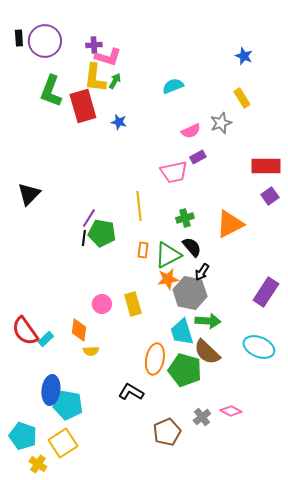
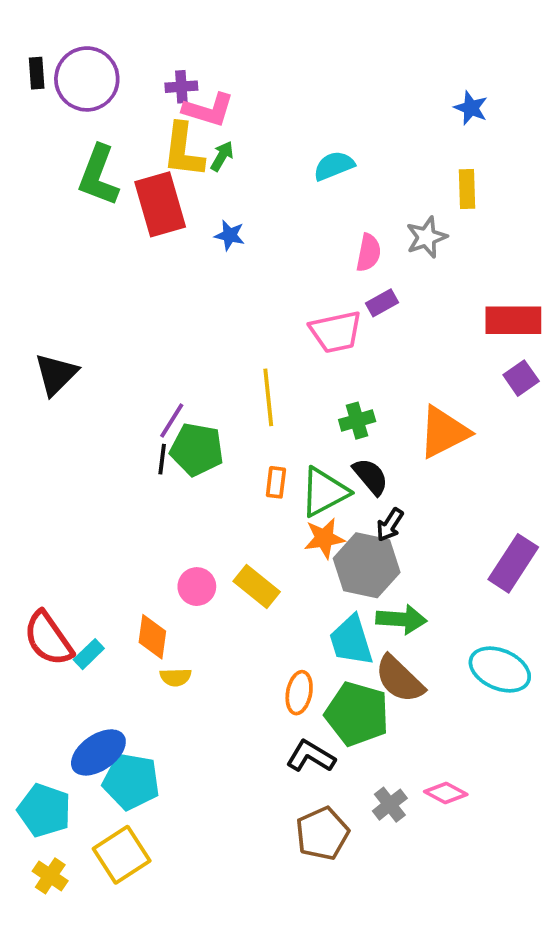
yellow rectangle: (242, 98) -> (467, 189), turned 30
pink semicircle: (191, 131) -> (369, 253), turned -54
yellow rectangle: (133, 304) -> (257, 587), turned -35
orange ellipse: (155, 359) -> (299, 693), size x0.7
blue ellipse: (51, 390) -> (98, 752), turned 48
black L-shape: (131, 392) -> (311, 756), moved
cyan pentagon: (23, 436) -> (44, 810), moved
yellow cross: (38, 464) -> (50, 876), moved

